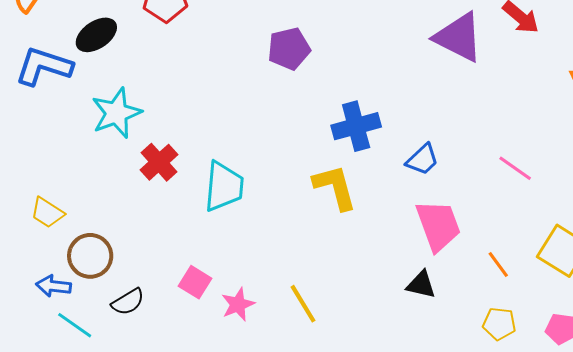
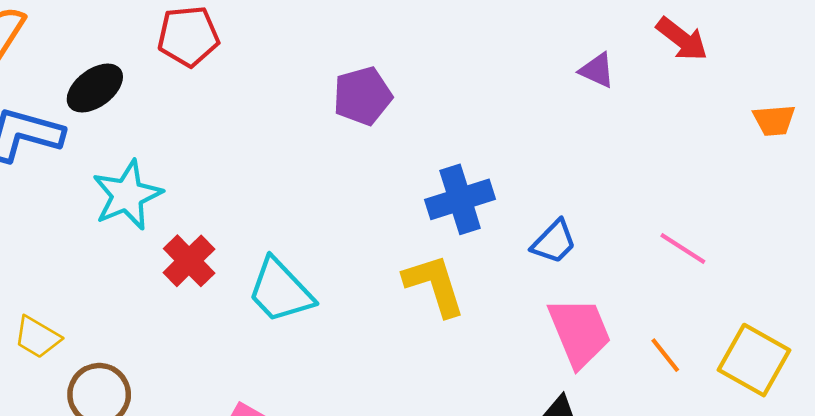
purple triangle: (459, 37) -> (597, 70), size x0.5
cyan trapezoid: (224, 187) -> (280, 291), turned 134
orange line: (498, 265) -> (665, 355), moved

